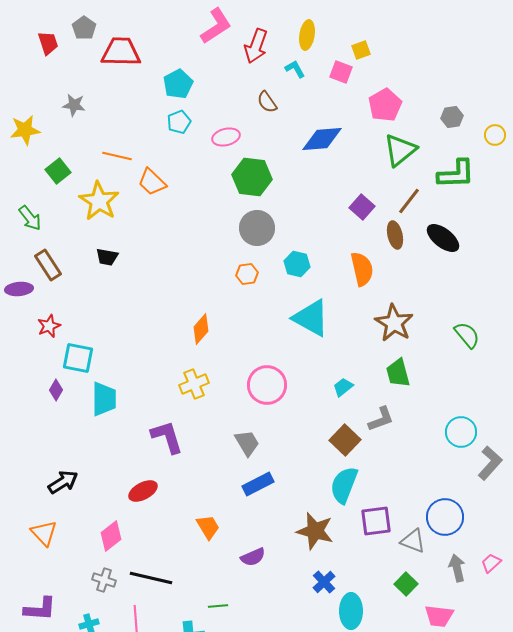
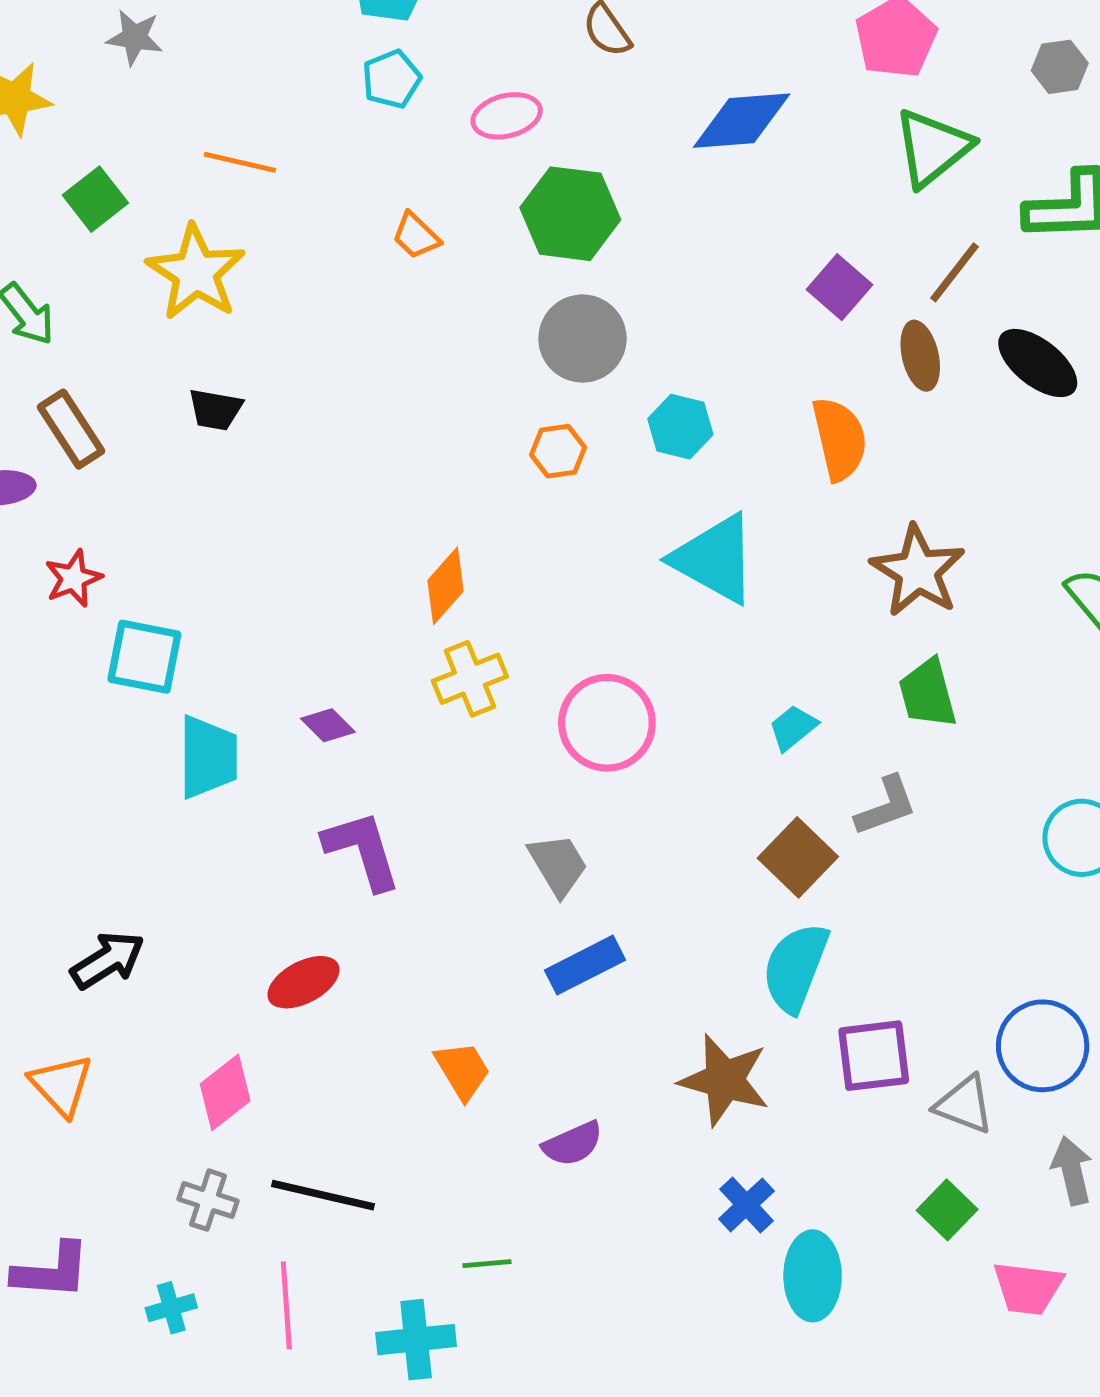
orange trapezoid: (152, 182) -> (416, 236), moved, size x0.7
yellow cross: (194, 384) -> (470, 679), moved
purple diamond: (56, 390) -> (328, 725), moved, turned -75

